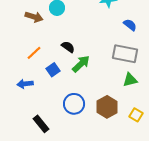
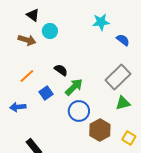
blue semicircle: (130, 25) -> (123, 40), moved
gray rectangle: (125, 54) -> (118, 77), turned -55
blue circle: (74, 104) -> (79, 111), moved

